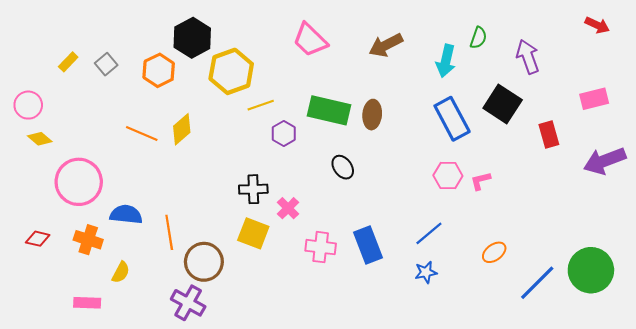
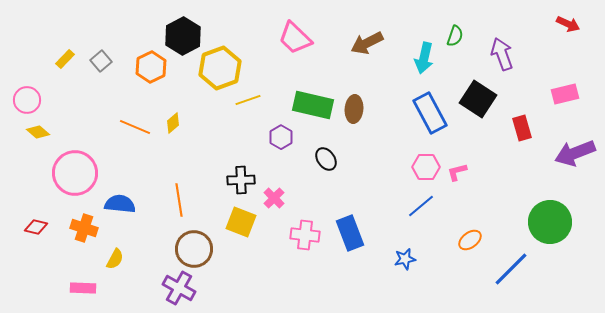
yellow diamond: (182, 129) -> (173, 123), size x0.7
purple hexagon: (284, 133) -> (281, 137), moved
orange line: (169, 232) -> (179, 200), moved
blue line: (429, 233) -> (421, 206), moved
green circle: (591, 270) -> (550, 222), moved

